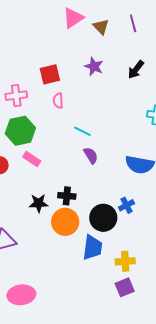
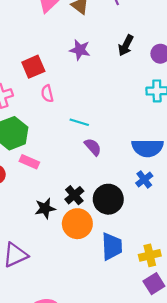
black cross: (67, 196) -> (74, 195), turned -36
blue cross: (127, 205) -> (144, 179), moved
black circle: (103, 218) -> (108, 199), moved

